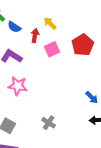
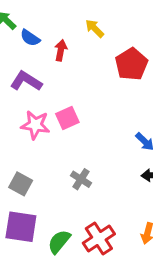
yellow arrow: (50, 23) -> (95, 28), moved
pink square: (52, 49) -> (67, 118), moved

